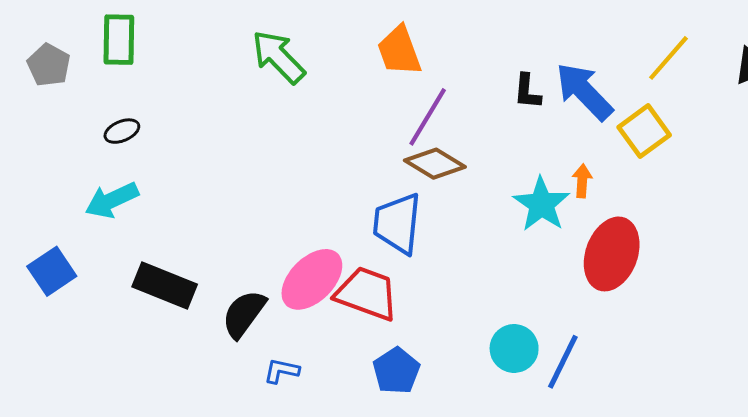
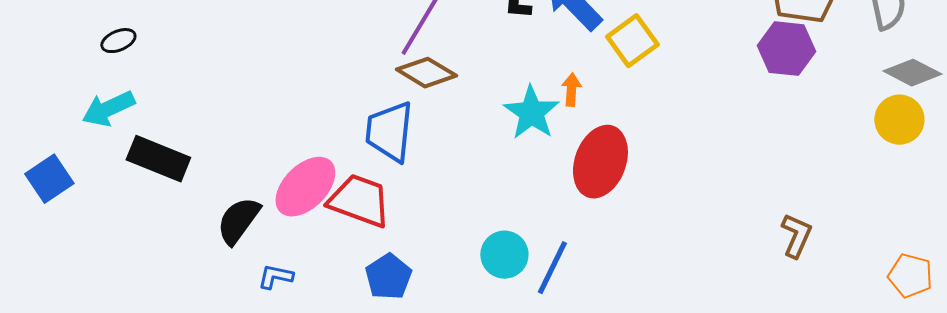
black rectangle: (165, 285) -> (158, 159), moved

